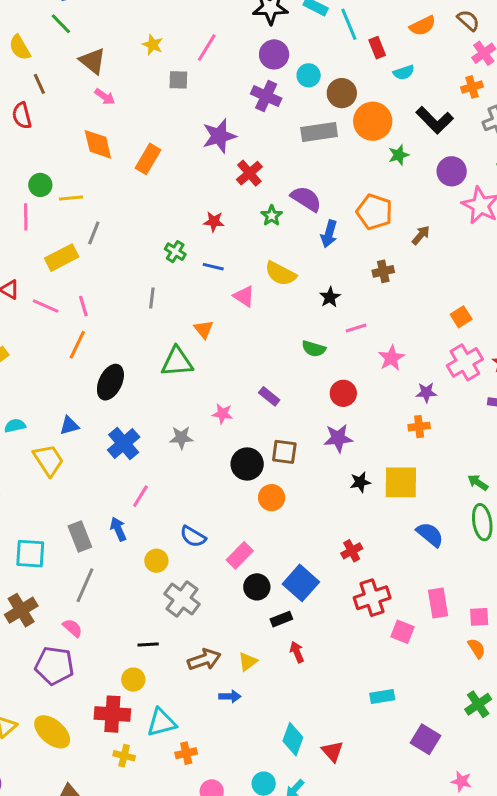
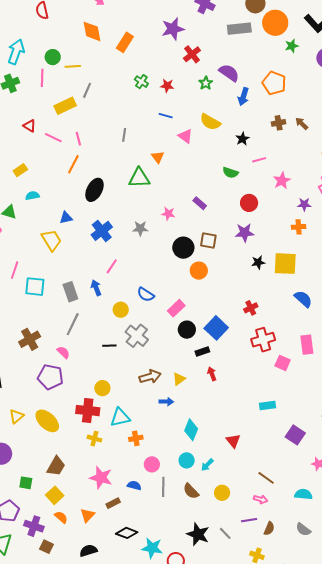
brown arrow: (421, 235) -> (302, 124), moved, turned -88
green cross: (175, 252) -> (141, 82), moved
cyan semicircle: (15, 426) -> (32, 196), moved
cyan square: (30, 554) -> (35, 287), moved
black line: (148, 645) -> (109, 346), moved
cyan diamond: (293, 739) -> (191, 430), moved

